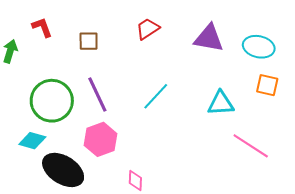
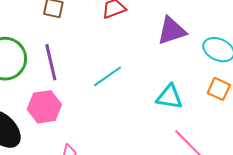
purple triangle: (209, 38) -> (172, 31), turned -40

